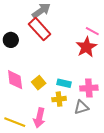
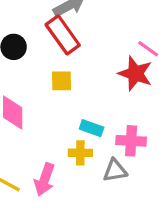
red star: (86, 47) -> (135, 74), turned -30
yellow square: (39, 83) -> (62, 81), moved, turned 32

